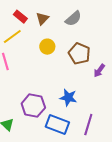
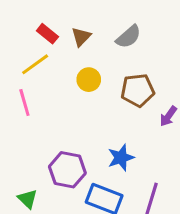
brown pentagon: (79, 54) -> (138, 90), turned -30
blue star: (68, 98) -> (121, 158), turned -30

